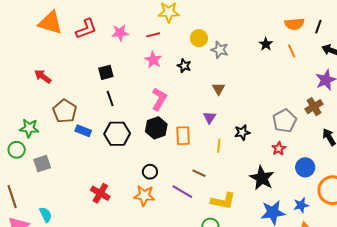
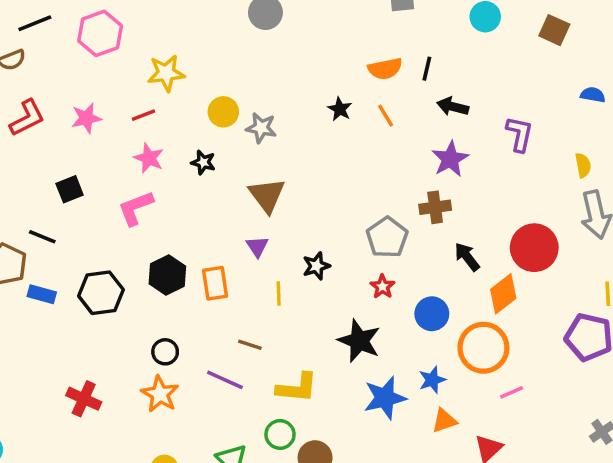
brown triangle: (218, 89) -> (267, 195), size x1.6
black line: (110, 99) -> (42, 237), moved, turned -42
pink L-shape: (159, 99) -> (136, 208), moved, turned -135
brown cross: (314, 107) -> (435, 207), turned 30
orange star: (144, 196) -> (160, 394), turned 30

